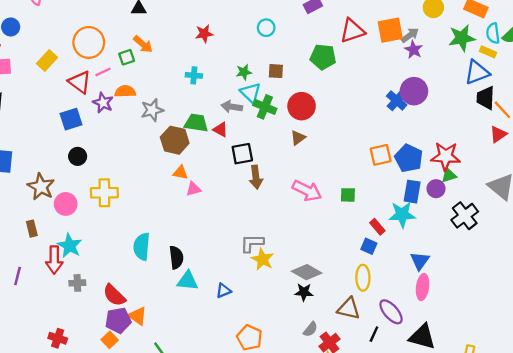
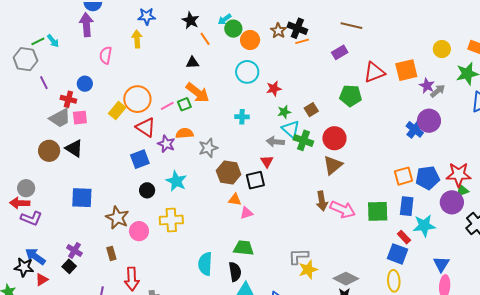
cyan circle: (266, 28) -> (247, 72), moved, size x1.5
red star: (204, 34) -> (274, 89), moved
gray arrow: (410, 35) -> (438, 91), moved
orange circle: (89, 42) -> (137, 99), moved
orange arrow: (143, 44) -> (198, 93), size x1.4
brown square: (276, 71) -> (311, 110), turned -32
pink line: (103, 72) -> (167, 106), moved
green trapezoid: (196, 123) -> (244, 248), moved
red triangle: (220, 129) -> (267, 161), turned 32
brown triangle: (298, 138) -> (333, 165), size x1.5
black square: (242, 154) -> (255, 180), moved
blue pentagon: (409, 158) -> (427, 178), turned -30
brown arrow: (256, 177) -> (322, 201), moved
purple circle: (436, 189) -> (452, 202), size x1.5
blue rectangle: (412, 192) -> (407, 206), moved
green square: (348, 195) -> (378, 211), size x1.6
cyan star: (70, 246) -> (176, 181), moved
blue square: (369, 246) -> (397, 254), size x1.5
yellow star: (263, 259) -> (308, 270), turned 30

